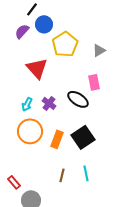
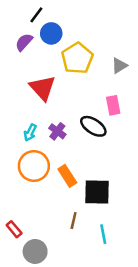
black square: (83, 137) -> (97, 192), moved, turned 35
orange rectangle: (57, 139) -> (67, 176), turned -54
cyan line: (86, 173) -> (103, 234), moved

